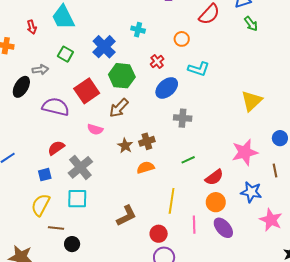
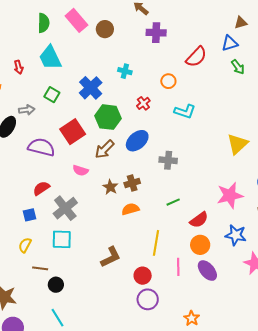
blue ellipse: (167, 88) -> (137, 141), moved
yellow semicircle: (41, 205) -> (25, 245), size x0.7

